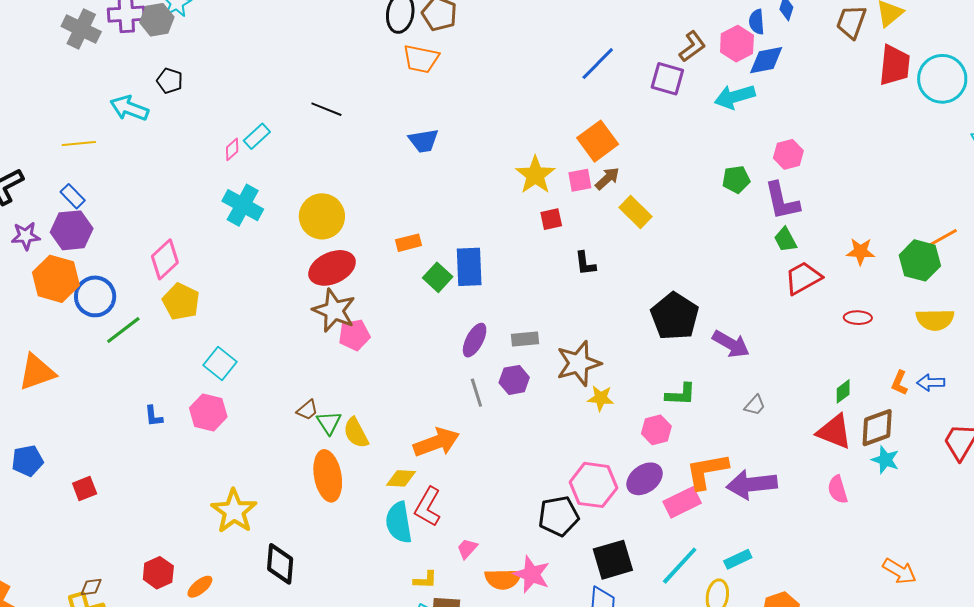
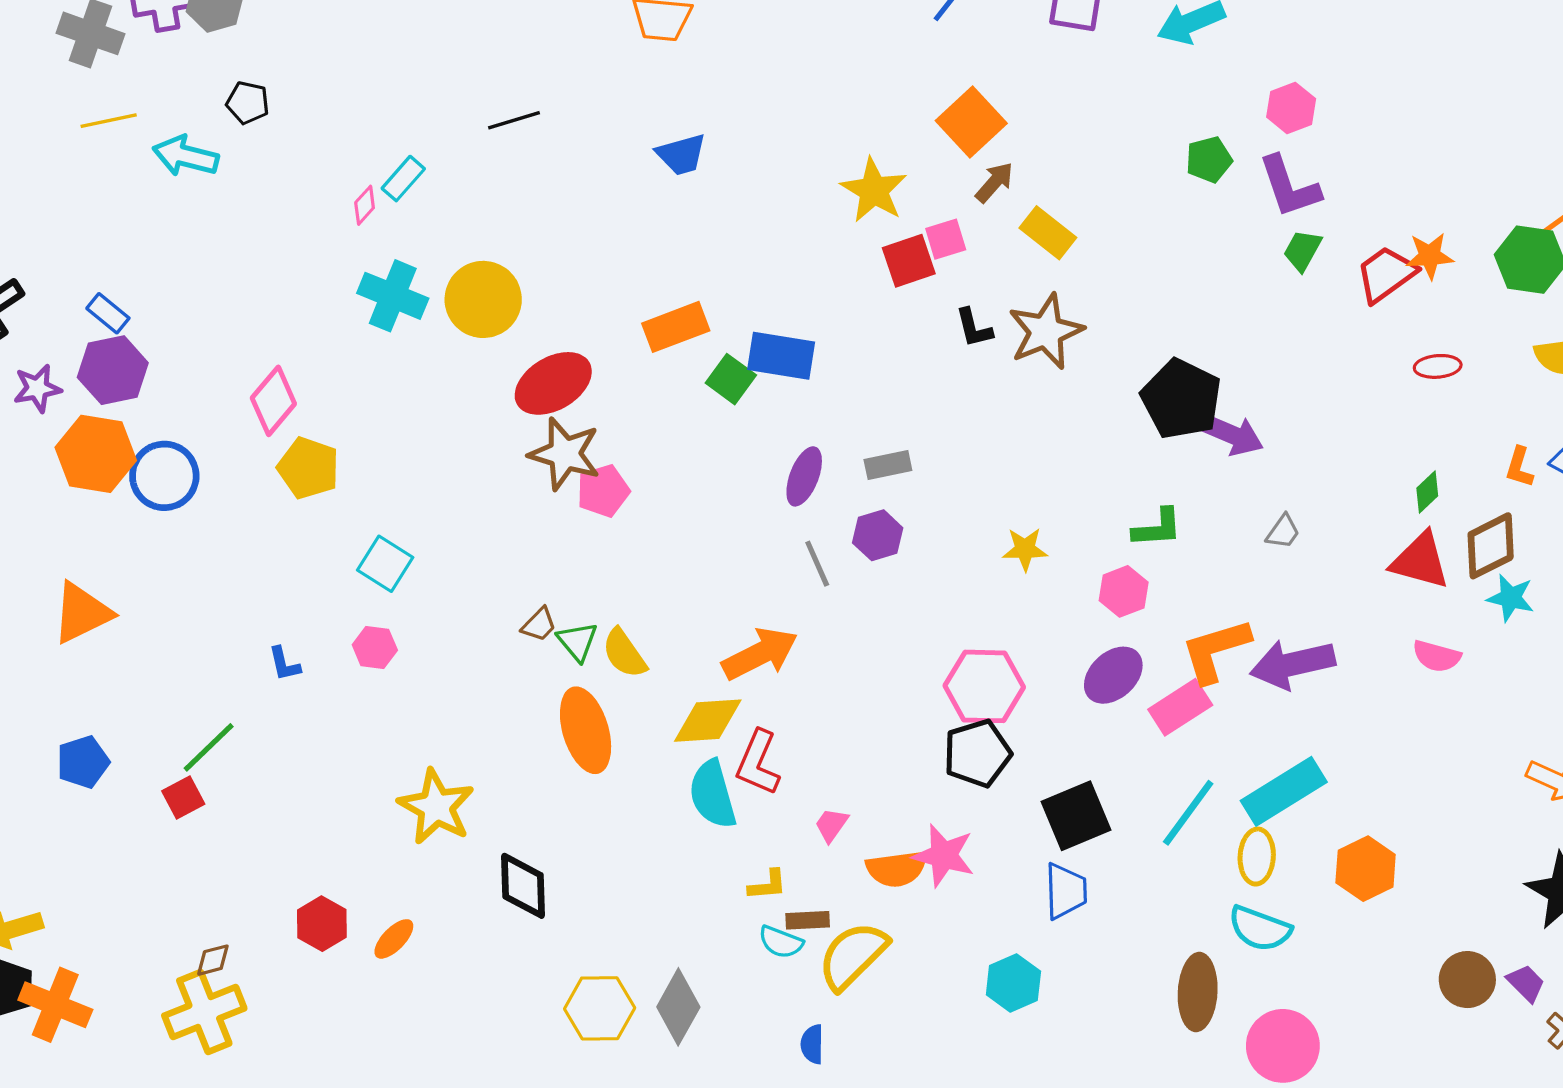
black line: (326, 109) -> (514, 120), turned -32
yellow line: (79, 144) -> (109, 121), moved
pink square: (580, 180) -> (946, 239), moved
yellow circle: (322, 216) -> (483, 299), moved
red square: (551, 219) -> (909, 261), size x1.4
green trapezoid: (785, 240) -> (1302, 250), turned 64
orange rectangle: (408, 243) -> (676, 327), size x1.5
blue rectangle: (469, 267) -> (781, 356), turned -72
red trapezoid: (803, 278) -> (1386, 274), moved
black pentagon: (675, 316) -> (1181, 399), moved
green line: (123, 330) -> (209, 747), moved
brown star: (579, 363) -> (1046, 332), moved
pink hexagon: (208, 412) -> (375, 647), size x0.7
yellow diamond: (401, 478) -> (708, 721), size x1.4
pink hexagon: (593, 485) -> (984, 686), moved
pink semicircle: (838, 489) -> (1437, 656), turned -52
cyan rectangle: (738, 559) -> (1284, 791), size x1.8

